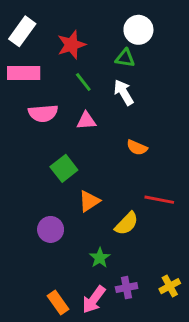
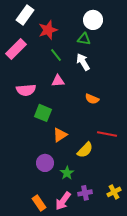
white rectangle: (22, 31) -> (25, 15), moved
pink rectangle: (24, 73) -> (16, 49), turned -45
pink semicircle: (43, 113) -> (26, 90), moved
green square: (64, 168) -> (43, 113), turned -30
purple circle: (51, 229) -> (45, 163), moved

